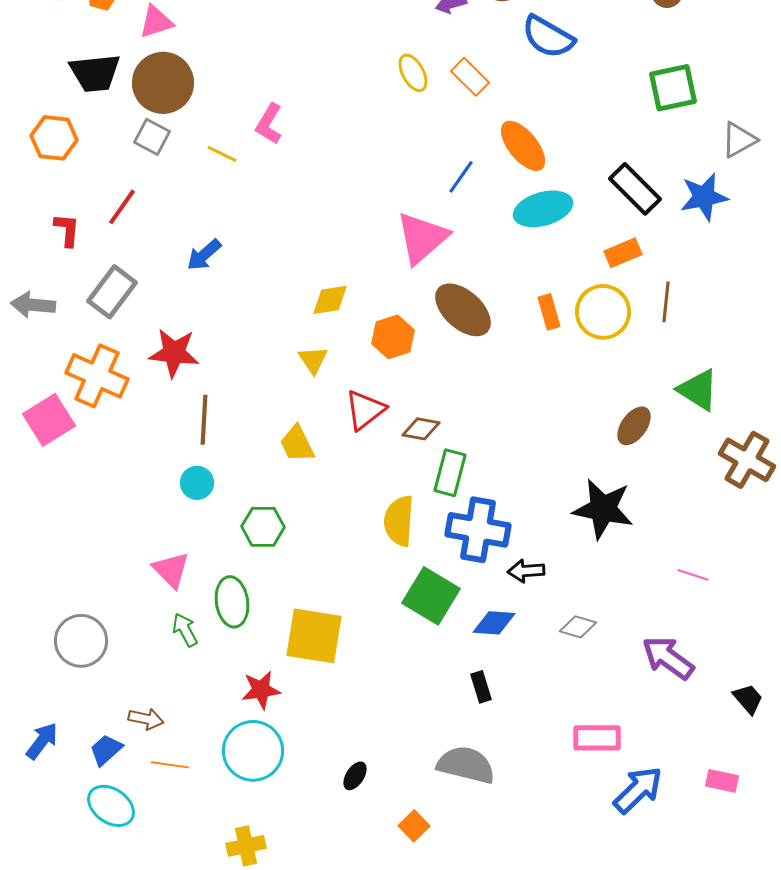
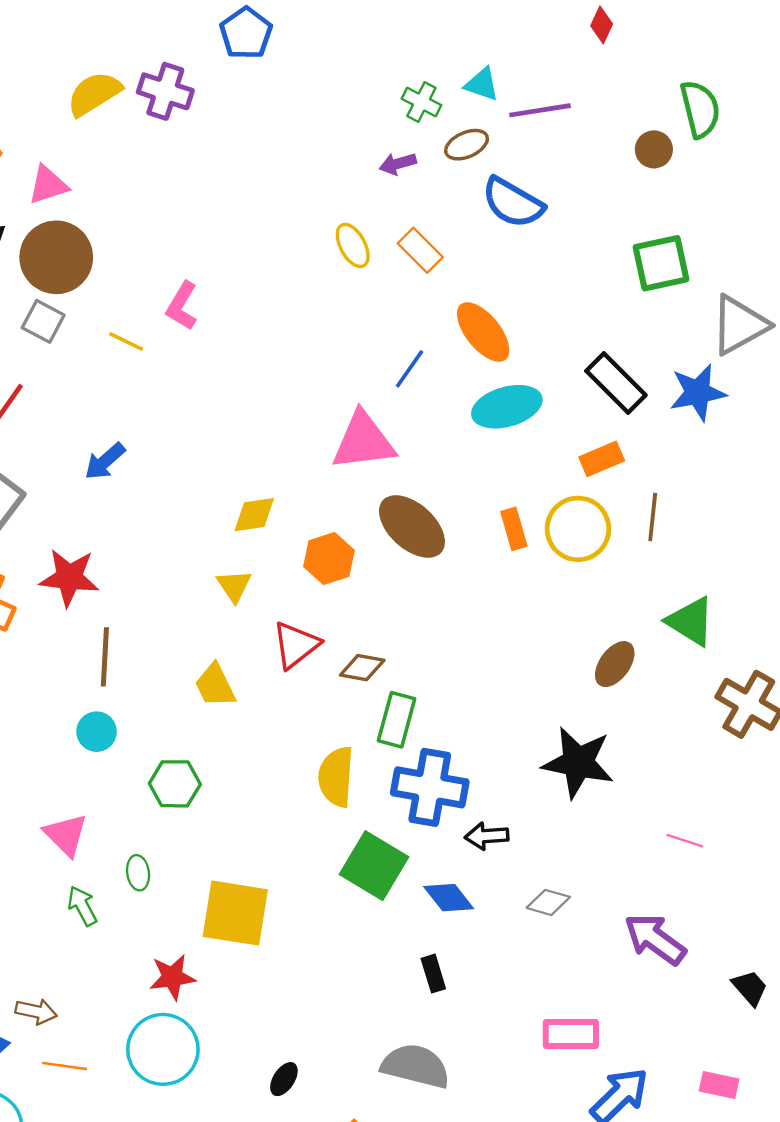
gray triangle: (739, 140) -> (739, 325), size x1.4
pink triangle: (422, 238) -> (363, 441), turned 34
green ellipse: (232, 602) -> (138, 873), size x0.6
blue diamond: (494, 623) -> (449, 898), turned 48

